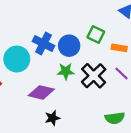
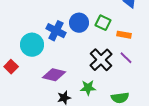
blue circle: (69, 46) -> (79, 23), moved
green star: (66, 71) -> (88, 88), moved

